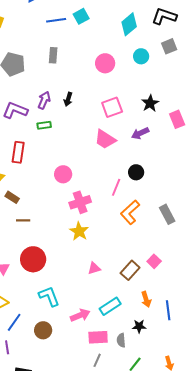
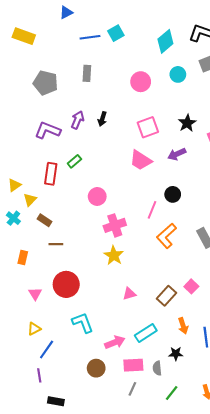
green rectangle: (44, 125) -> (74, 161), moved, turned -32
brown circle: (43, 330) -> (96, 368), moved

